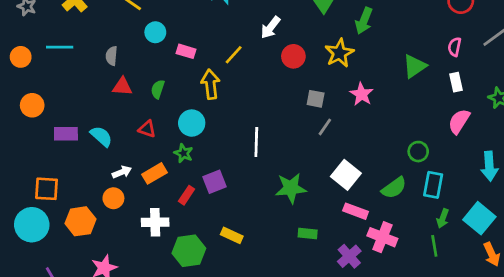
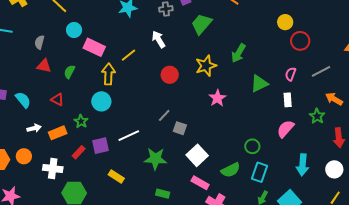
green arrow: (364, 21) -> (238, 53), moved
white arrow: (270, 27) -> (159, 39), turned 102
pink rectangle: (186, 51) -> (94, 47), size x1.5
red circle: (293, 56) -> (170, 75), moved
gray square: (316, 99) -> (180, 128), moved
cyan circle: (192, 123) -> (101, 101), moved
gray line: (325, 127) -> (164, 115), moved
white line: (256, 142) -> (129, 136), moved, turned 55
orange circle: (113, 198) -> (24, 156), moved
yellow rectangle: (232, 235) -> (116, 177), moved

